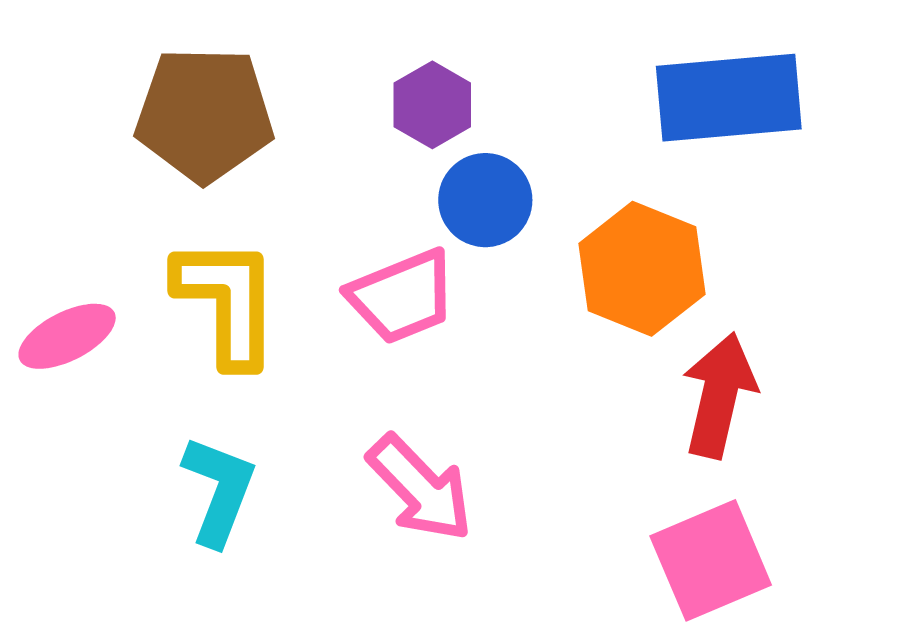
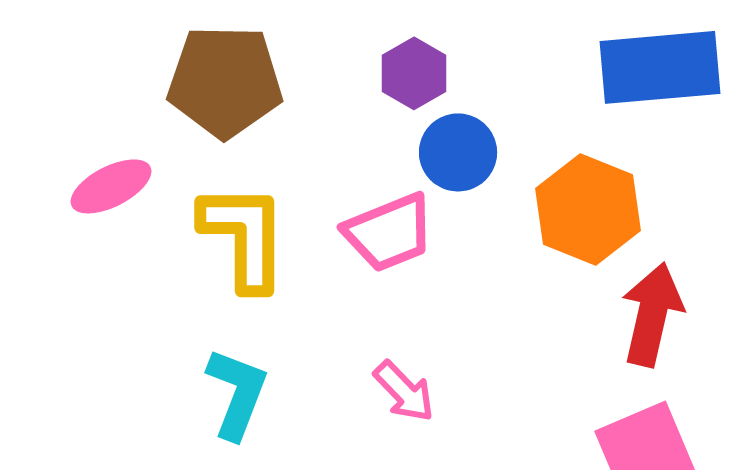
pink ellipse: (67, 336) -> (111, 186), moved
pink arrow: (420, 488) -> (404, 391), size x0.7

